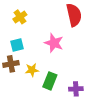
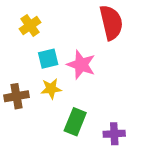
cyan square: (17, 45) -> (48, 59), moved
yellow star: (32, 70) -> (51, 89), moved

